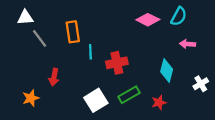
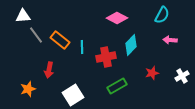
pink diamond: (148, 20) -> (117, 18), moved
orange rectangle: (73, 32) -> (60, 40), moved, turned -42
cyan diamond: (167, 70) -> (131, 45), moved, turned 30
white square: (96, 100) -> (73, 95), moved
red star: (159, 103) -> (152, 73), moved

